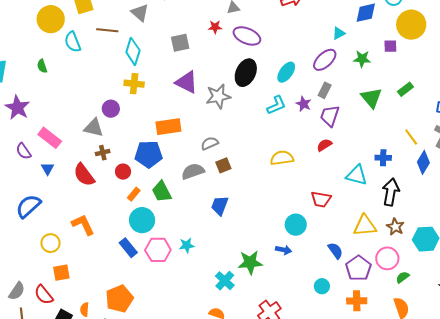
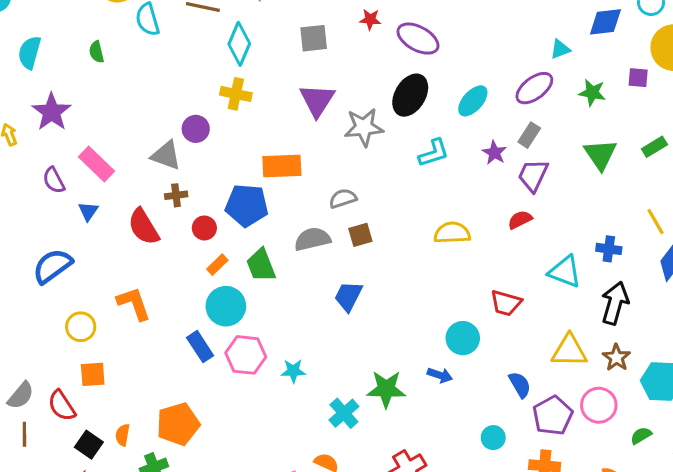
purple triangle: (187, 82) -> (317, 100), turned 30
cyan L-shape: (276, 105) -> (434, 153), moved
cyan star: (187, 245) -> (293, 371), moved
green semicircle: (402, 277) -> (641, 436), moved

